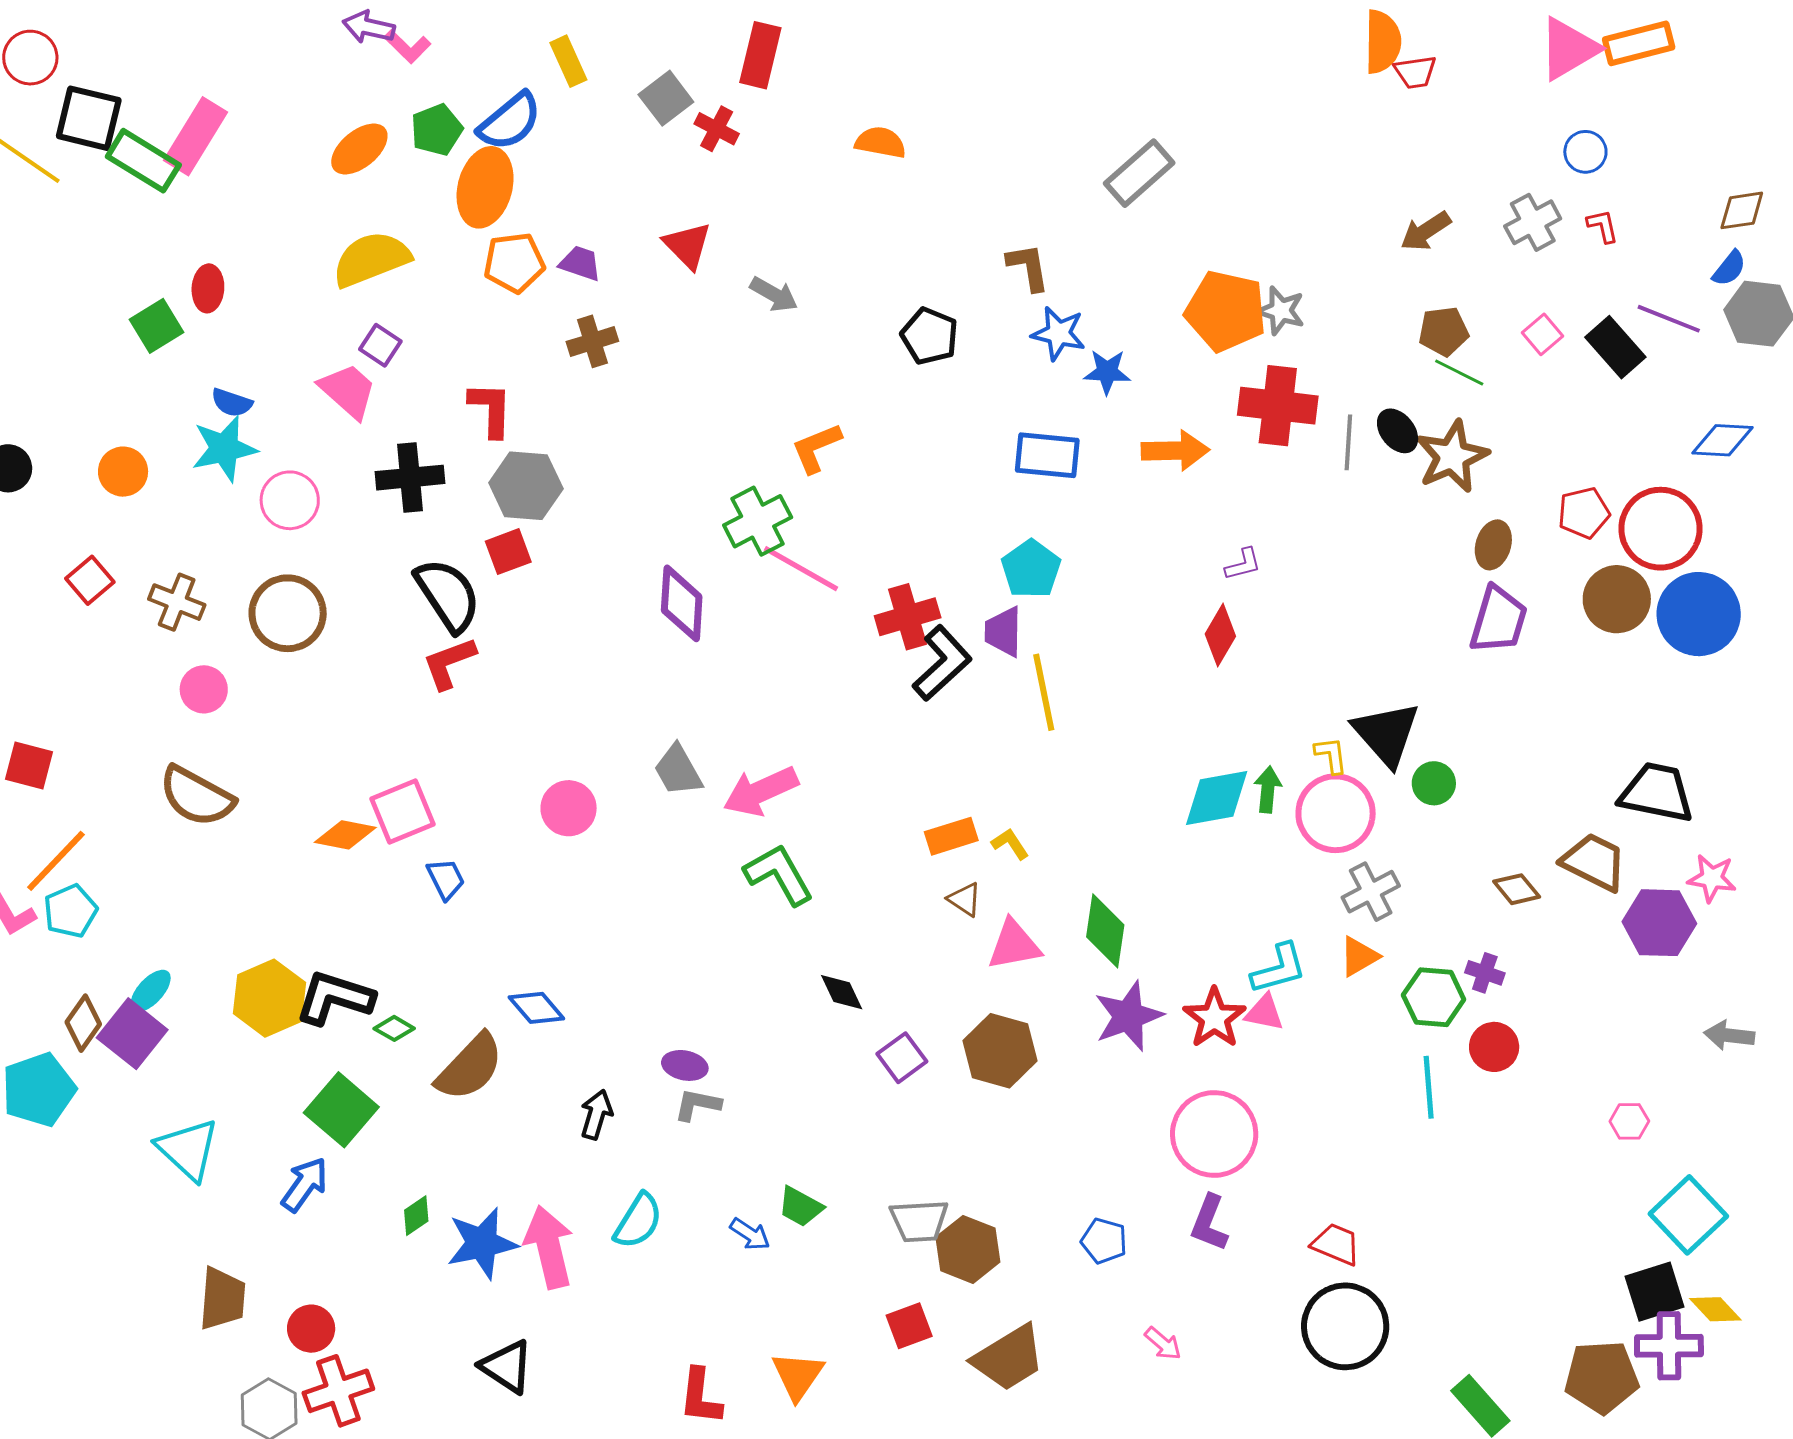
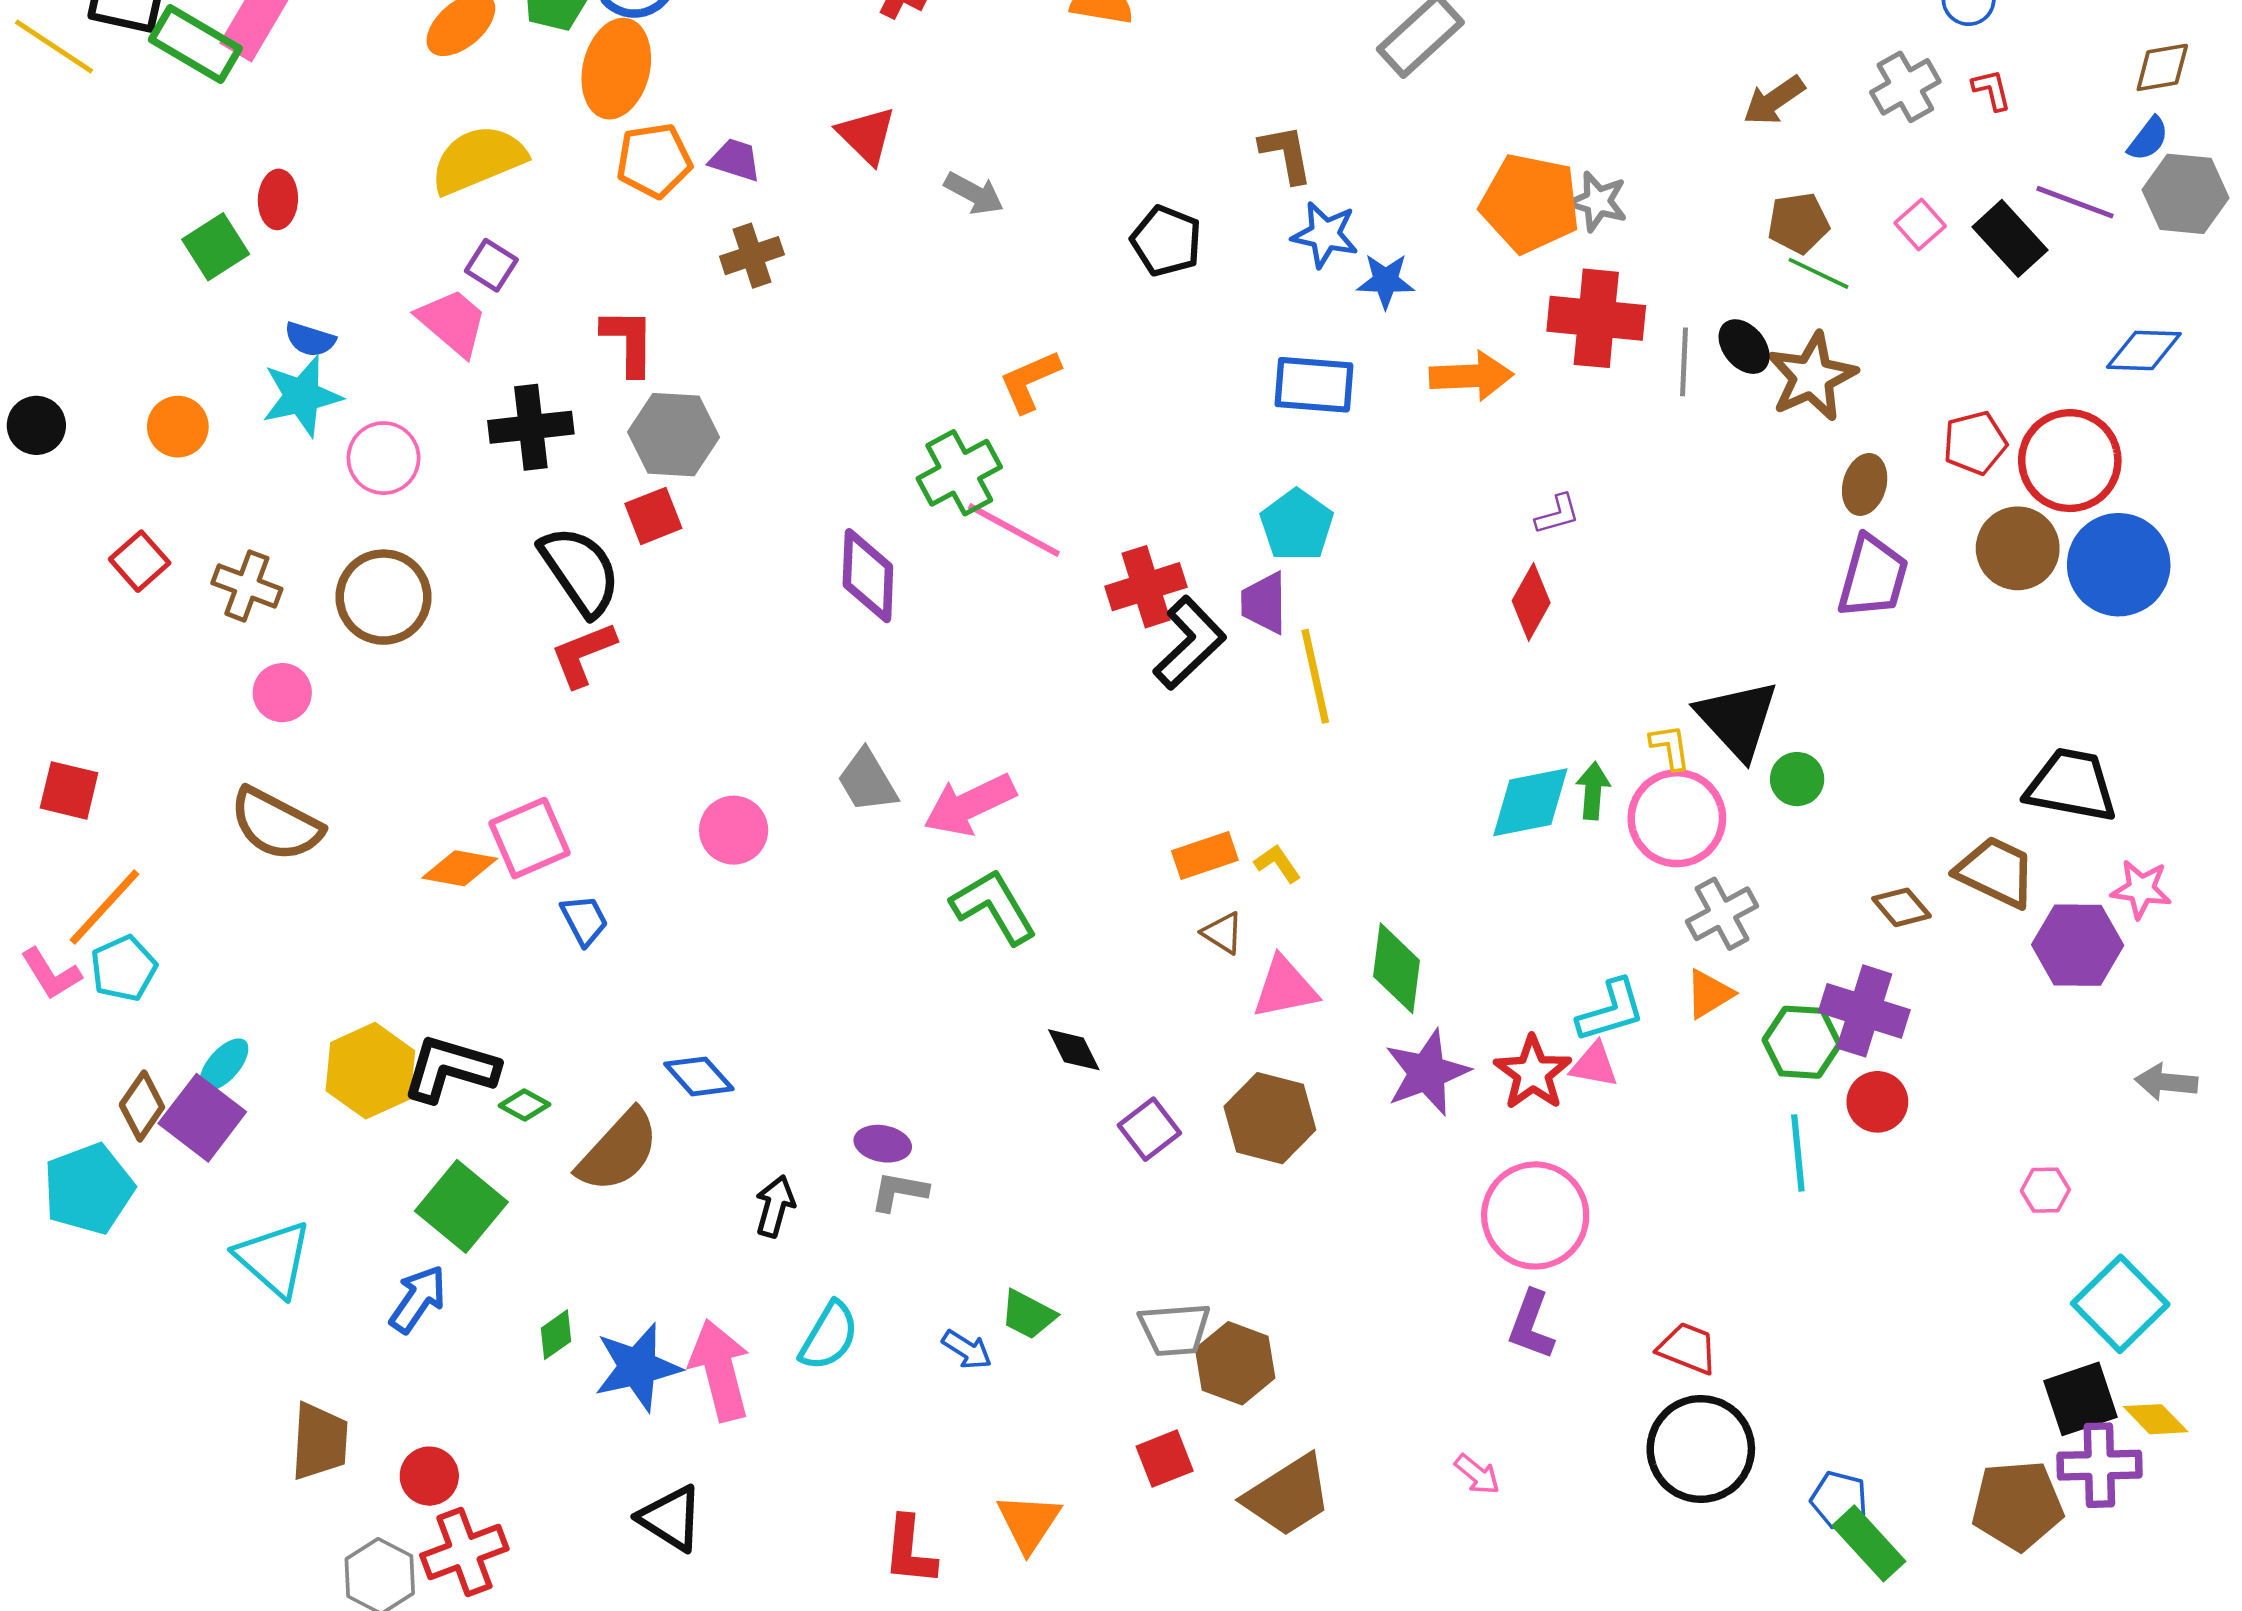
purple cross: (1485, 973) -> (1864, 1011), size x1.8
blue pentagon: (1104, 1241) -> (1839, 1499), moved

